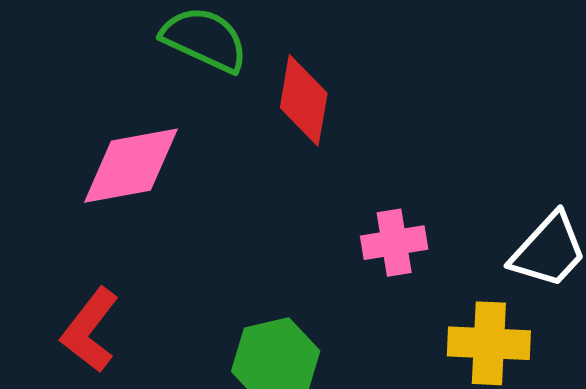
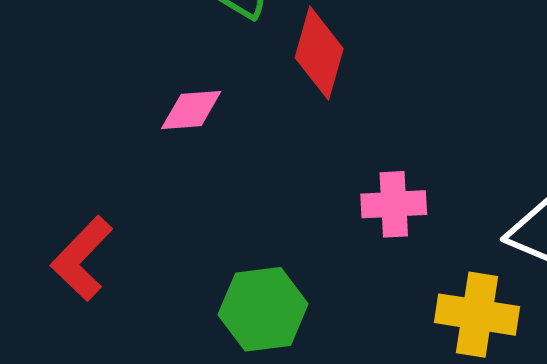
pink diamond: (131, 166) -> (191, 110), moved, size x0.6

